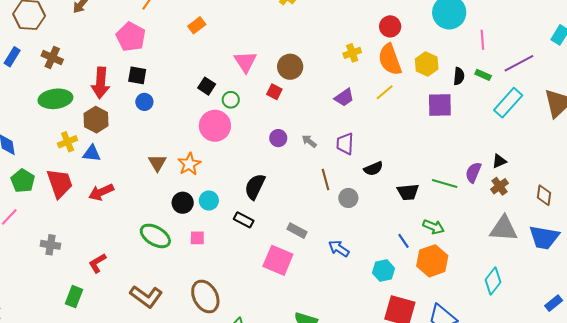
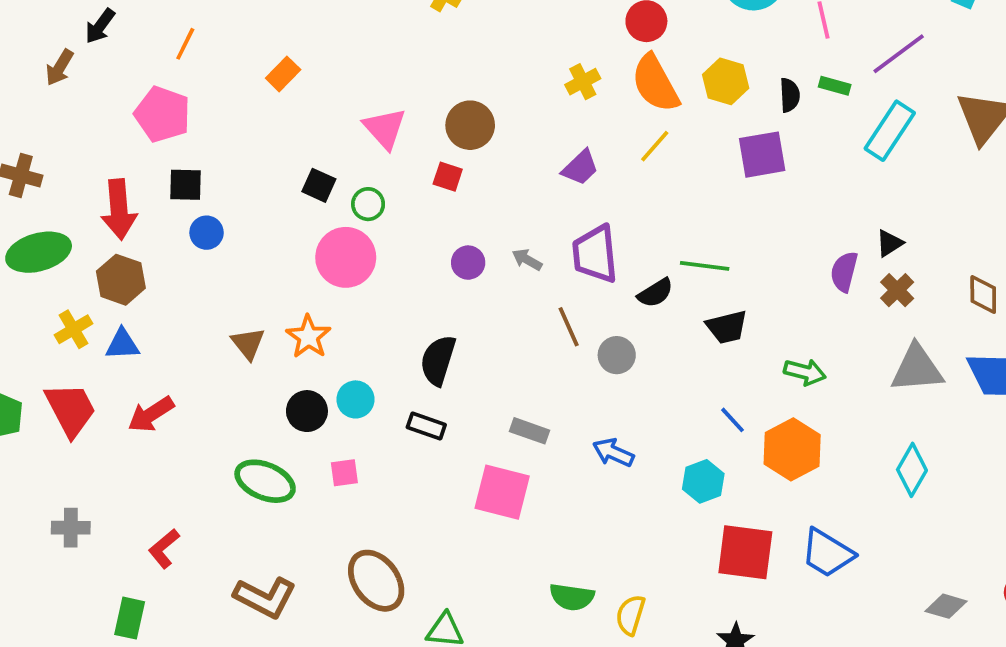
purple trapezoid: (345, 144) -> (595, 254), size x1.4
green line: (445, 183) -> (705, 266), moved
green arrow: (434, 227) -> (805, 372), moved

